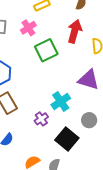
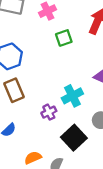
green square: (46, 50) -> (64, 38), size x0.7

